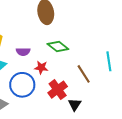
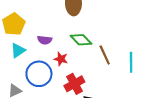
brown line: (84, 74) -> (105, 55), moved

